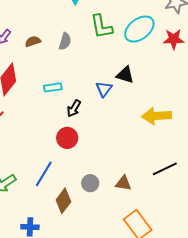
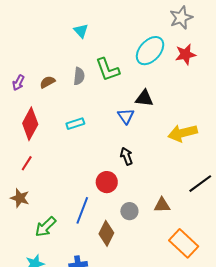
green L-shape: (101, 27) -> (108, 70), moved
black arrow: (74, 108) -> (126, 156), moved, turned 138
red circle: (67, 138) -> (107, 182), moved

